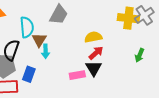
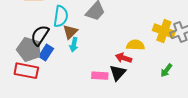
yellow semicircle: (93, 37) -> (135, 45), moved
red arrow: (96, 53) -> (124, 58), turned -133
blue rectangle: (29, 74) -> (46, 53), moved

